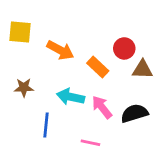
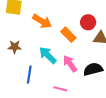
cyan arrow: (71, 97) -> (48, 55), turned 30

